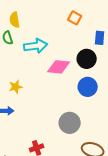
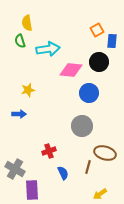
orange square: (75, 18) -> (97, 30), moved, turned 32
blue circle: (88, 87) -> (89, 93), moved

